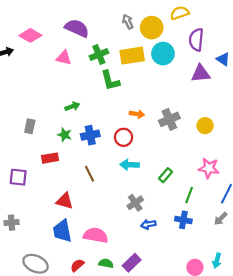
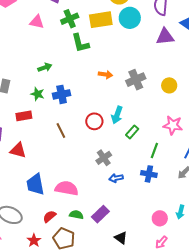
red circle: (124, 137) -> (94, 121), moved
cyan arrow: (130, 165) -> (117, 115), moved, turned -72
red triangle: (65, 201) -> (18, 150), moved

